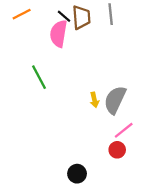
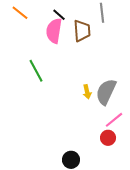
orange line: (22, 14) -> (20, 13), turned 66
brown trapezoid: (81, 17) -> (82, 31), moved

